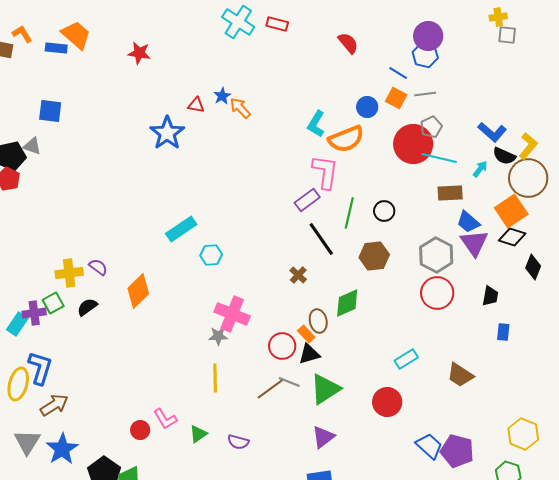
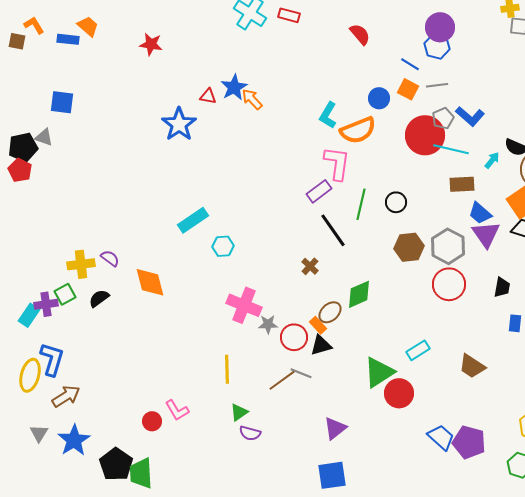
orange trapezoid: (76, 35) -> (88, 26), size x0.7
blue star: (222, 96) -> (234, 87), size x1.5
blue L-shape: (492, 132) -> (470, 116), moved
brown hexagon: (374, 256) -> (409, 247), moved
orange diamond: (138, 291) -> (150, 282), turned -60
brown ellipse: (318, 321) -> (330, 312), turned 60
gray star: (218, 336) -> (268, 324), moved
green triangle: (325, 389) -> (379, 372), moved
green triangle: (198, 434) -> (239, 412), moved
gray triangle: (27, 442) -> (39, 433), size x0.7

